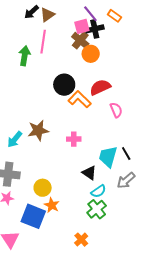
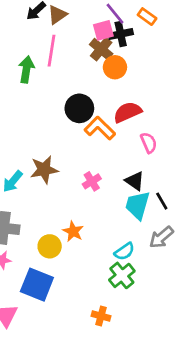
pink cross: (74, 139) -> (92, 181), turned -32
black triangle: (89, 173) -> (135, 181), moved
orange star: (52, 205) -> (73, 231), moved
orange cross: (81, 240) -> (101, 316), turned -32

